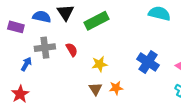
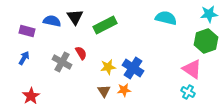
gray cross: (45, 48) -> (62, 62), moved, turned 36
blue cross: (148, 62) -> (133, 68), moved
blue arrow: (26, 64) -> (24, 58), moved

